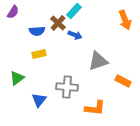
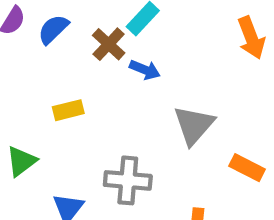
blue semicircle: (37, 31) -> (53, 29), moved, turned 140
gray triangle: (98, 61) -> (194, 125), turned -30

